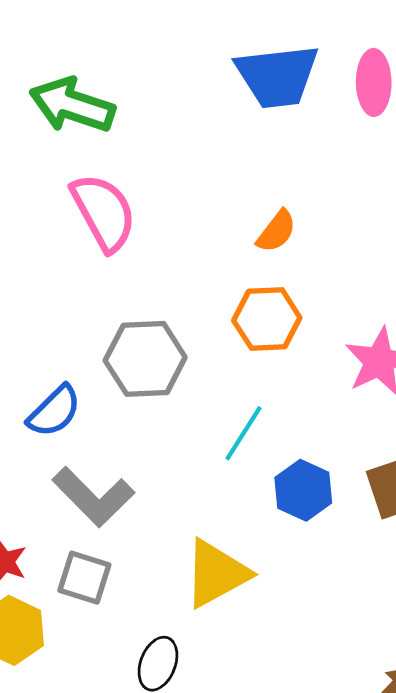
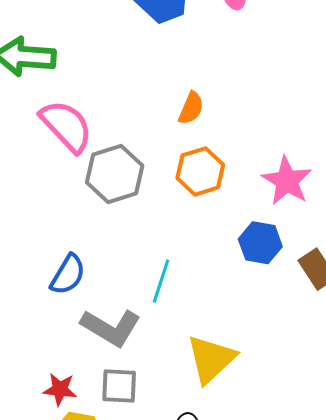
gray hexagon: (145, 359) -> (115, 174), moved
cyan line: (244, 433) -> (161, 281), moved
blue hexagon: (303, 490) -> (260, 243), moved

